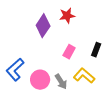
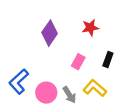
red star: (67, 16) -> (90, 28), moved

